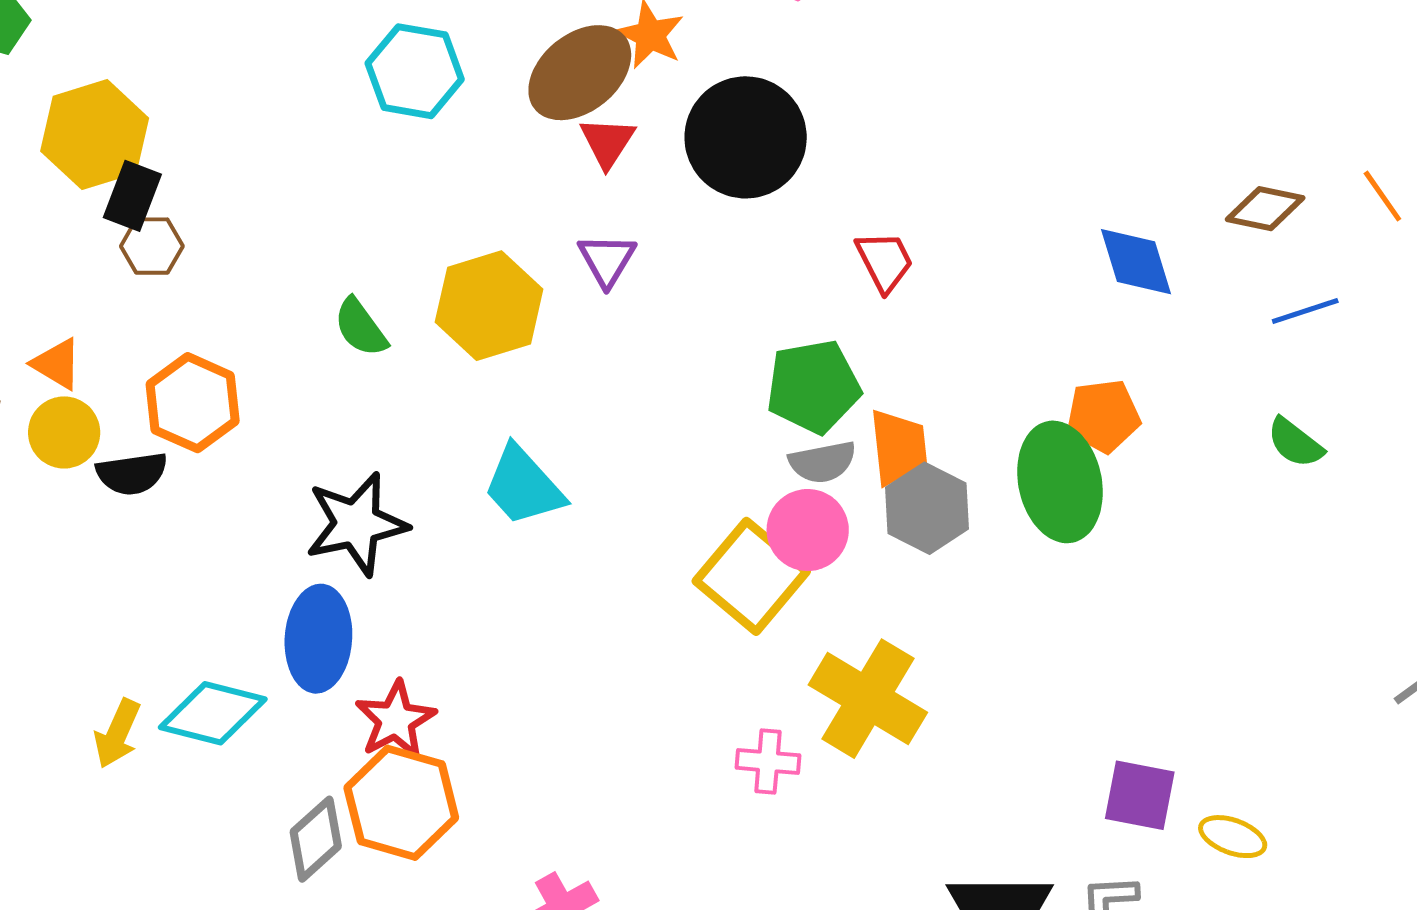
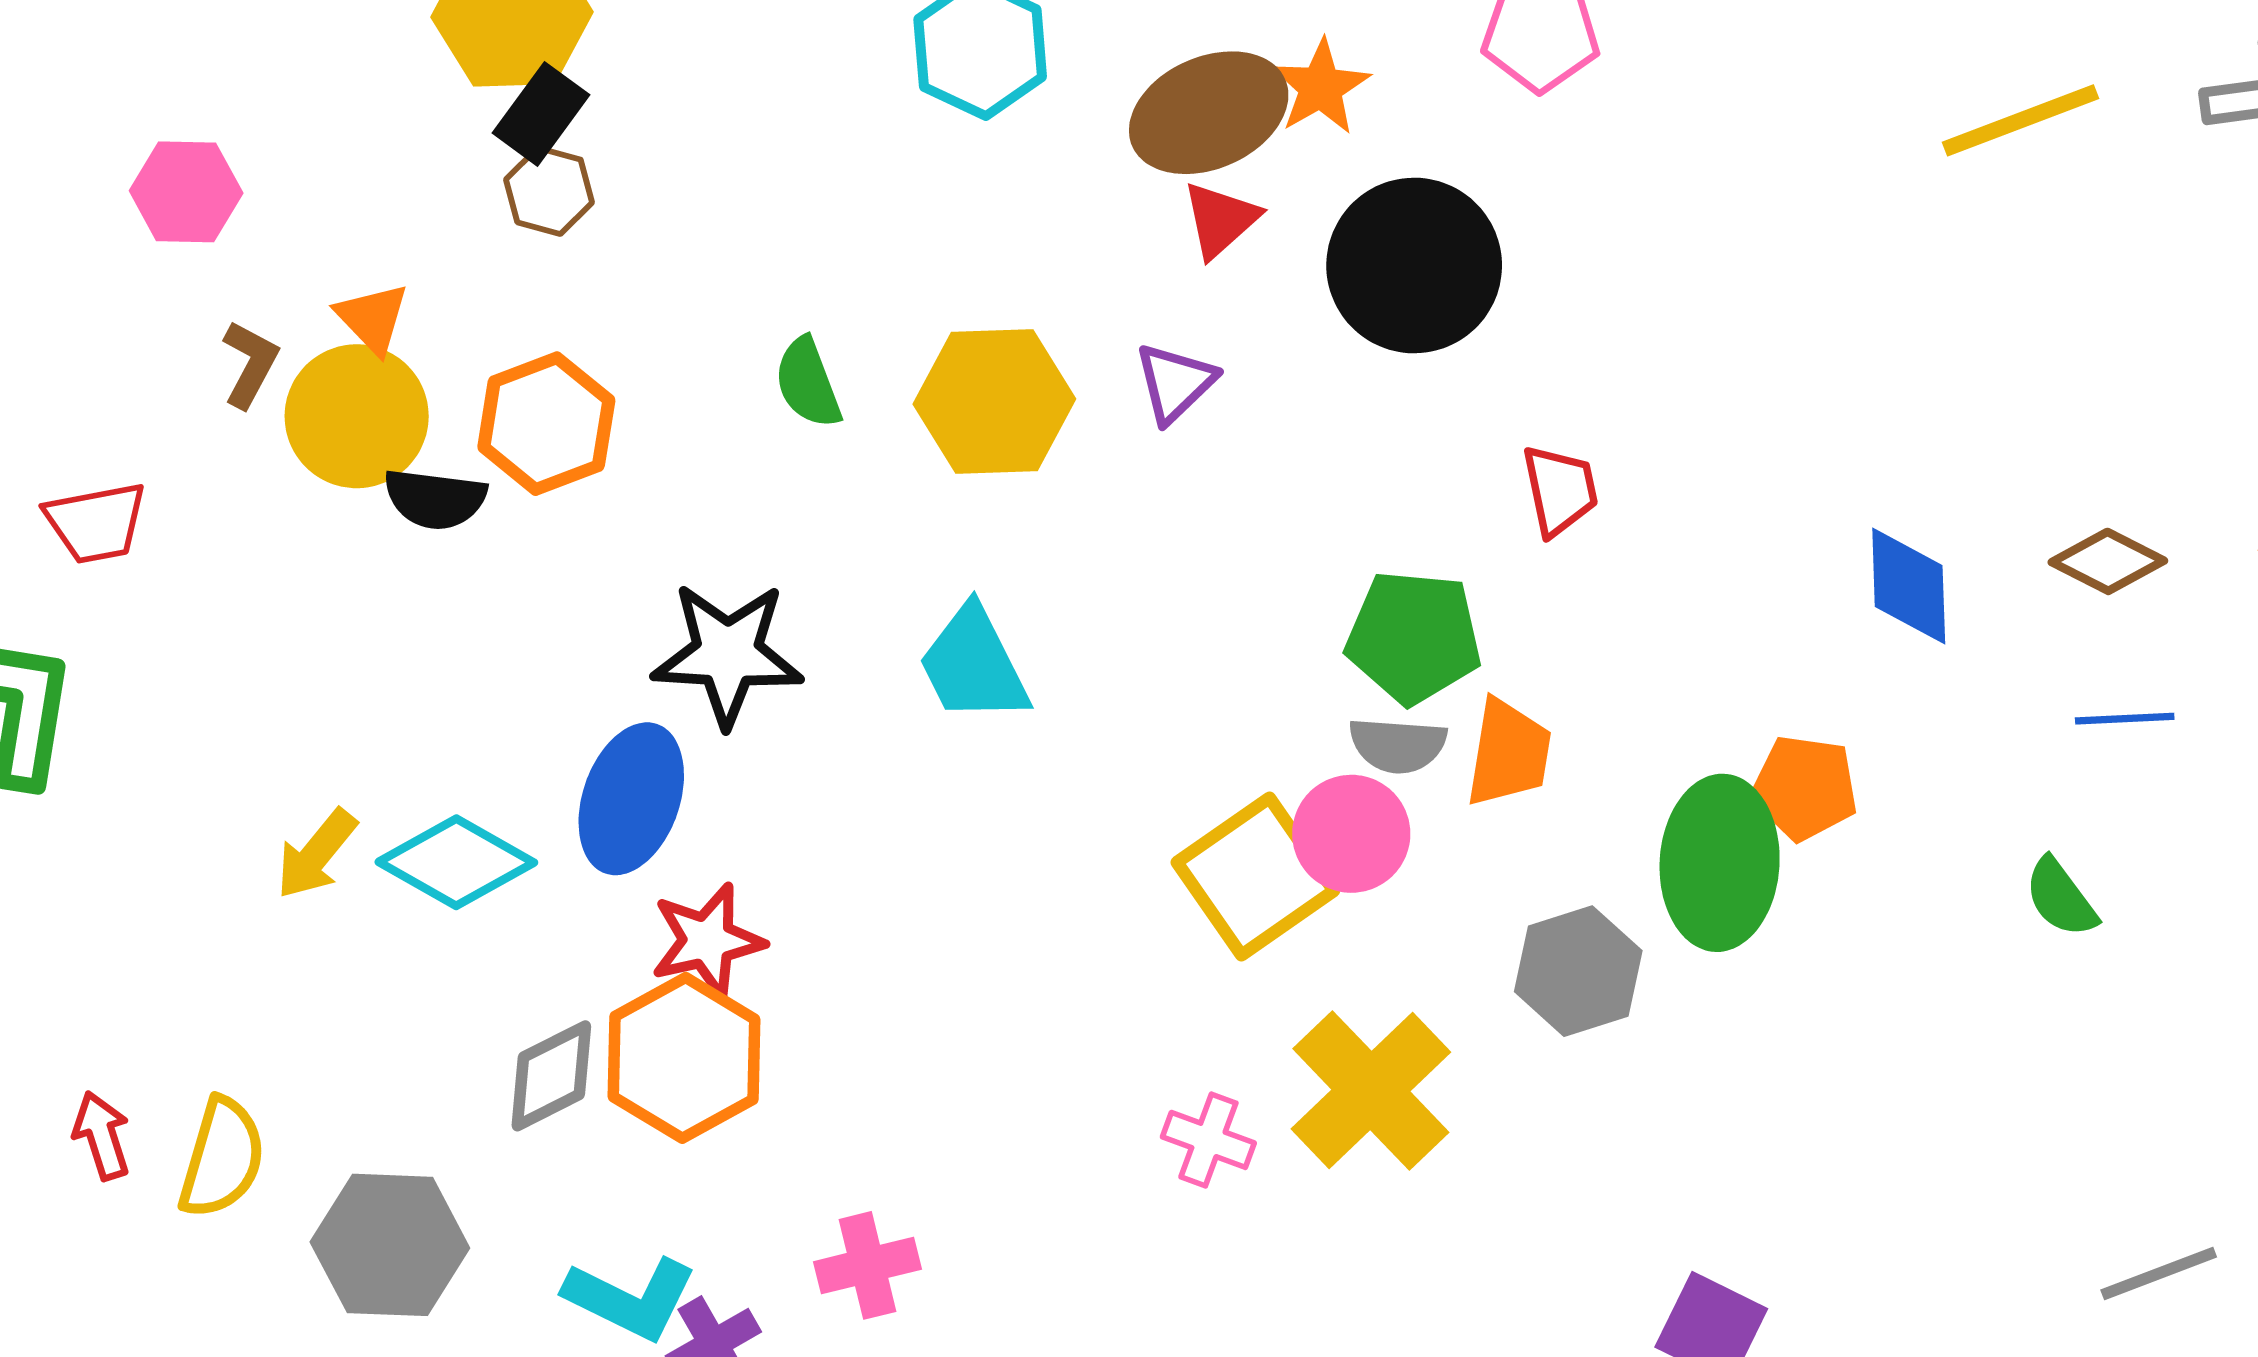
yellow circle: (64, 432) -> (357, 416), size x1.4
gray hexagon: (927, 508) -> (1578, 971), moved

